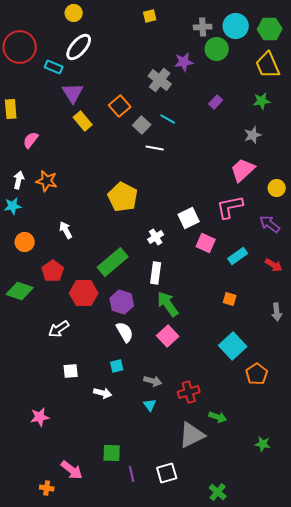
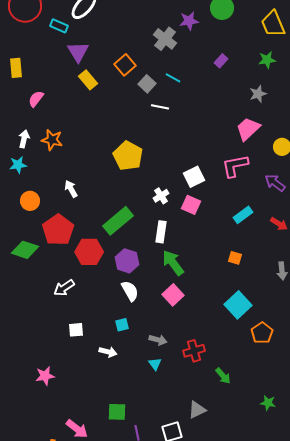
pink square: (206, 243) -> (191, 205), moved
red pentagon: (53, 271) -> (58, 230), size x1.4
green arrow: (218, 417) -> (223, 376), turned 30
gray triangle: (192, 435) -> (197, 410), moved, size x0.7

